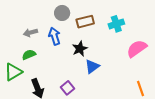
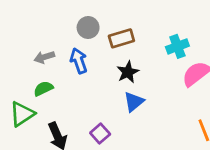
cyan cross: (116, 24) -> (177, 46), moved
black star: (80, 49) -> (128, 72), moved

